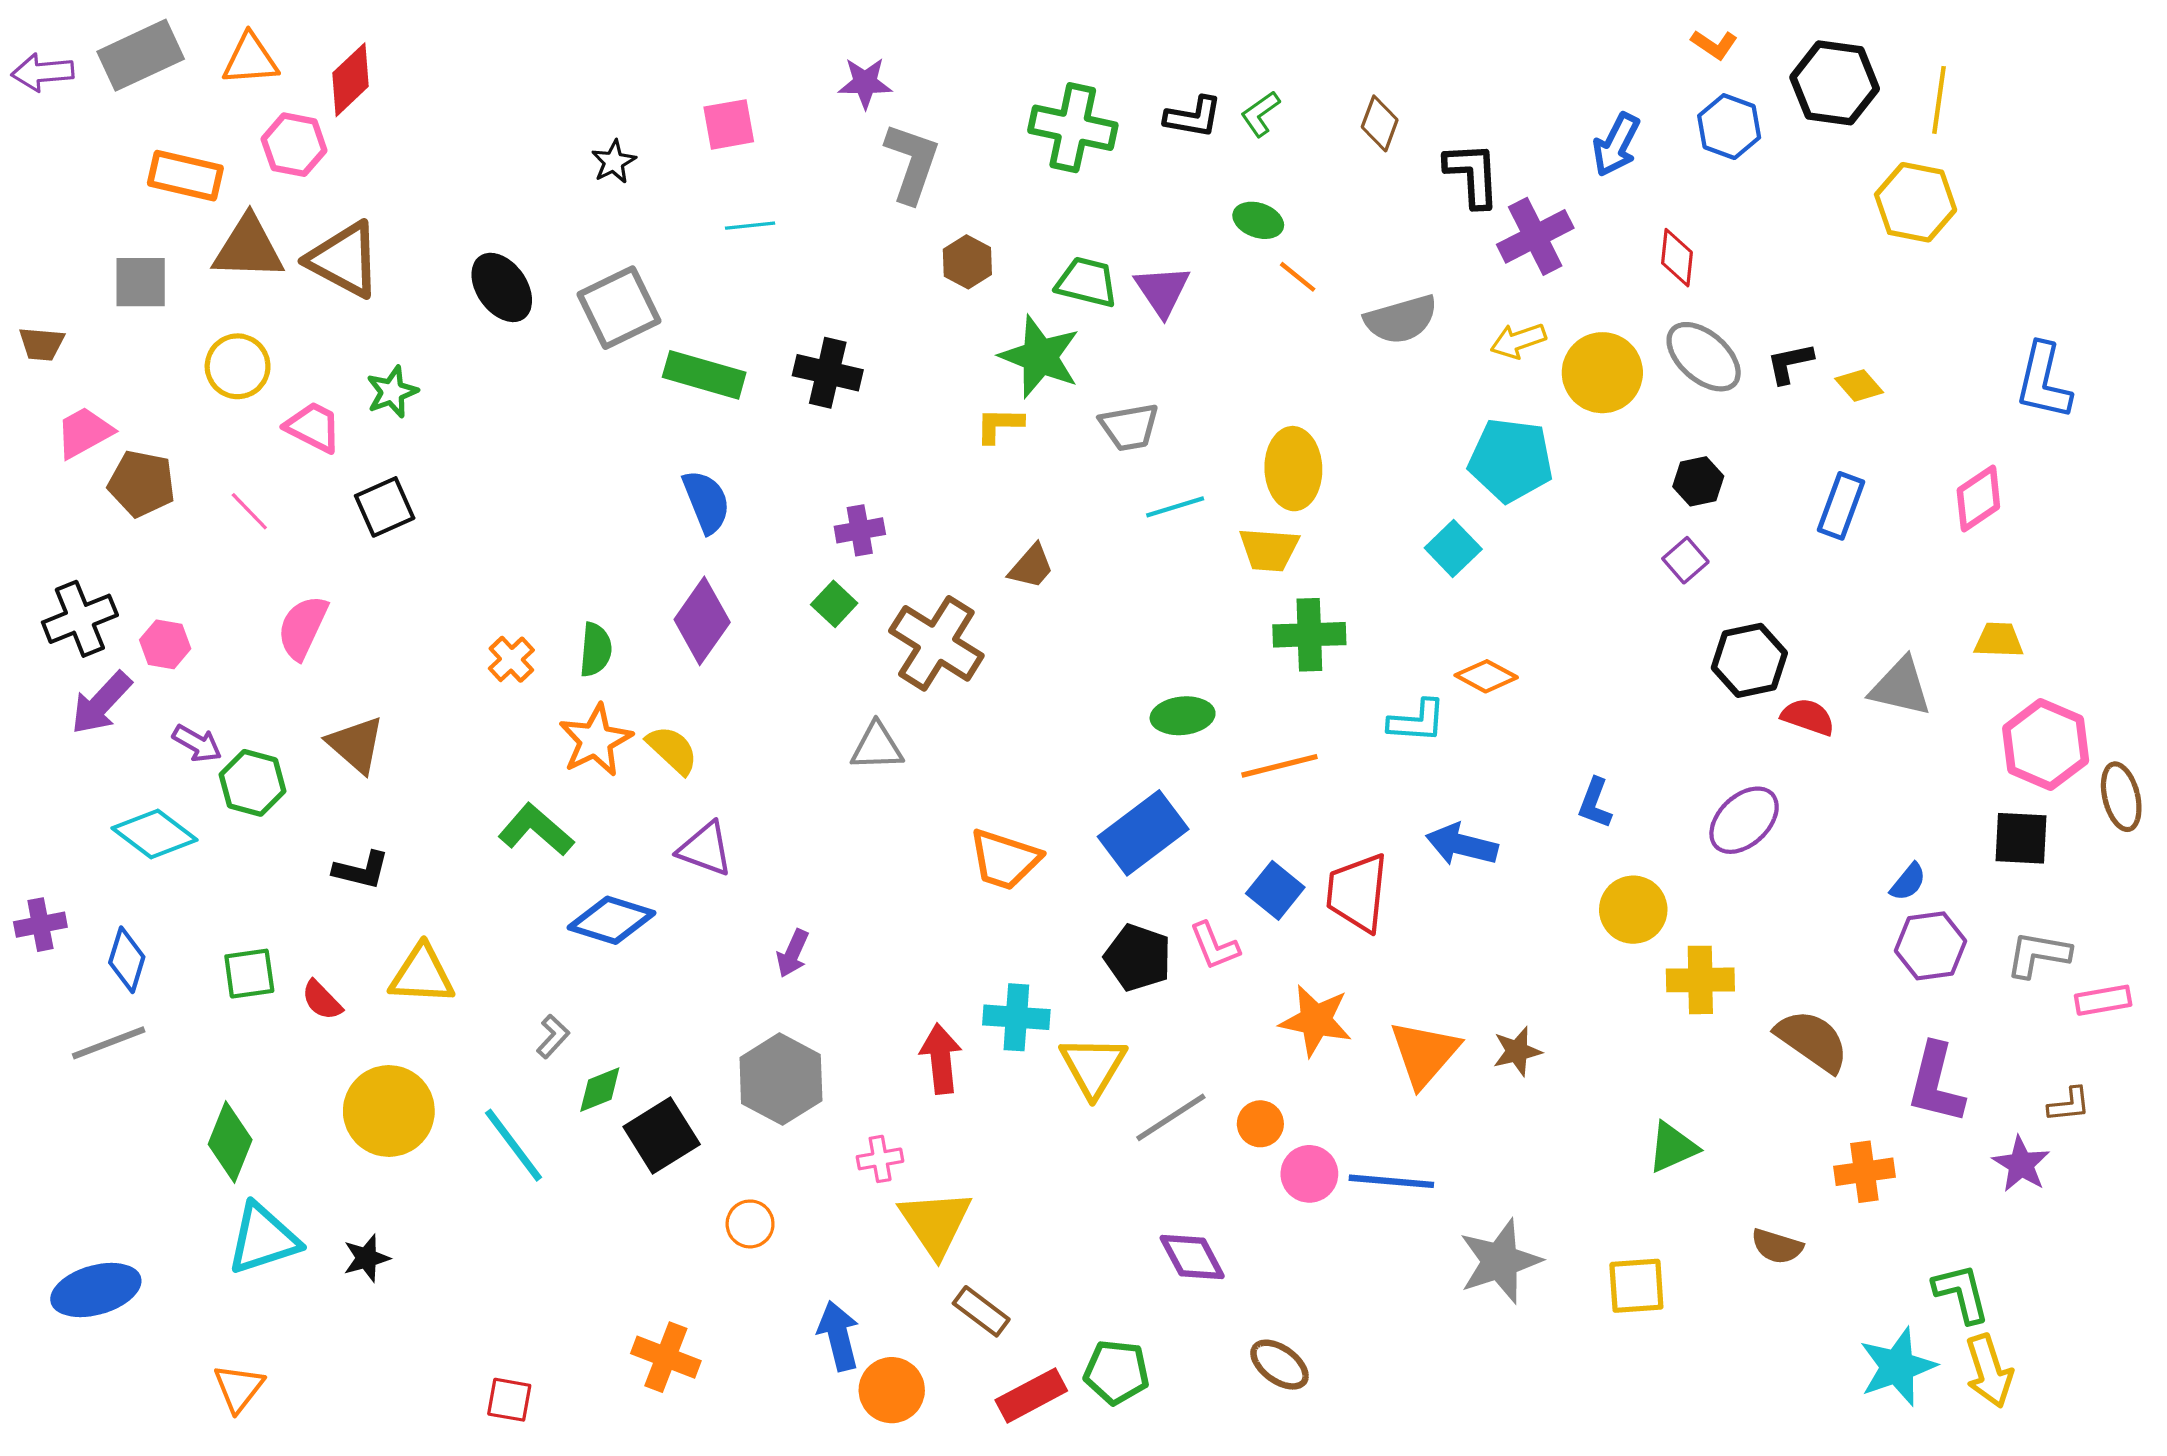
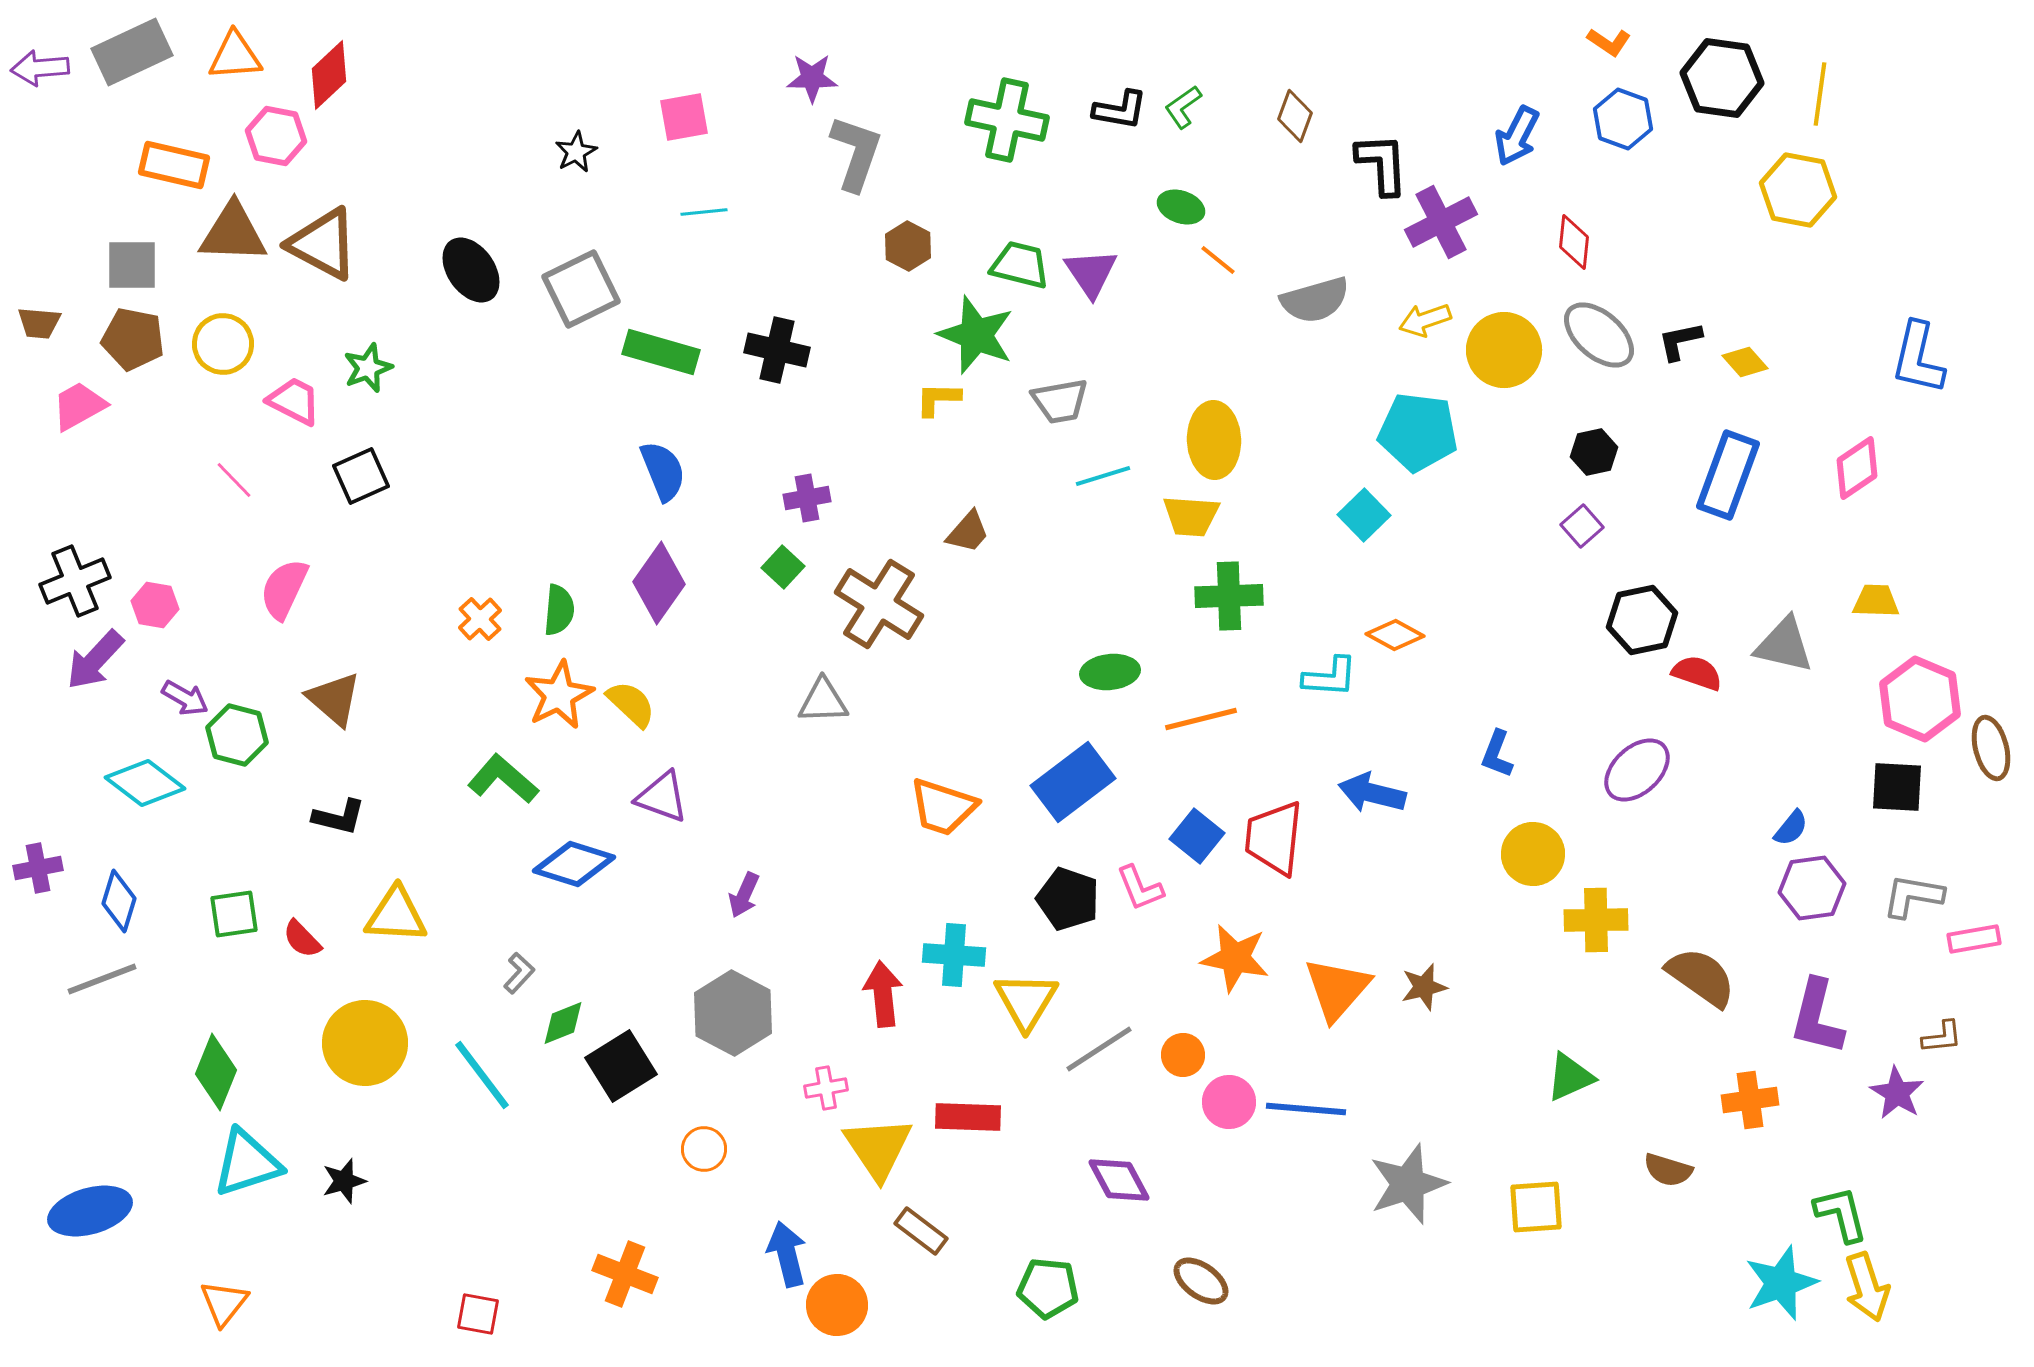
brown pentagon: (142, 483) -> (133, 339), moved
blue rectangle: (1841, 506) -> (1728, 475), size x1.4
red rectangle: (1031, 1395) -> (968, 1117), moved, turned 30

